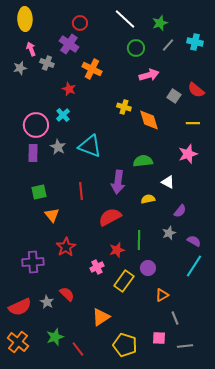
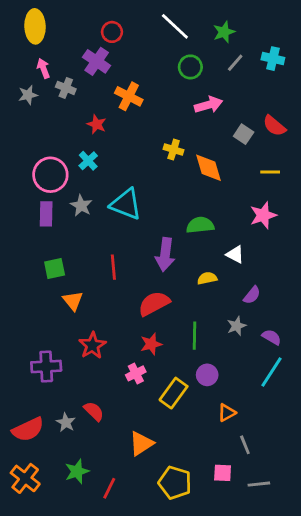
red star: (117, 250) -> (151, 344), moved
red line: (78, 349) -> (109, 488), turned 63

